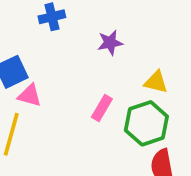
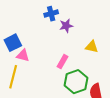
blue cross: (52, 17) -> (51, 14), moved
green hexagon: (146, 123) -> (76, 82), moved

